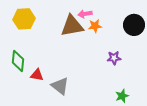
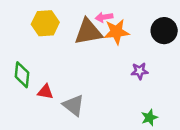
yellow hexagon: (24, 19) -> (45, 23), moved
orange star: (95, 26) -> (116, 32), size x1.5

